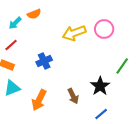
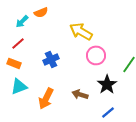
pink circle: (104, 29) -> (96, 55), moved
yellow arrow: (74, 33) -> (81, 31), turned 50
brown arrow: (73, 96) -> (80, 94), turned 133

